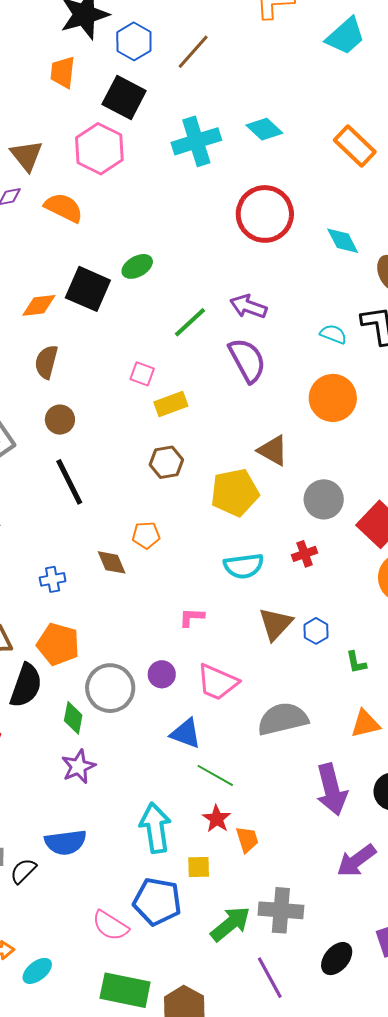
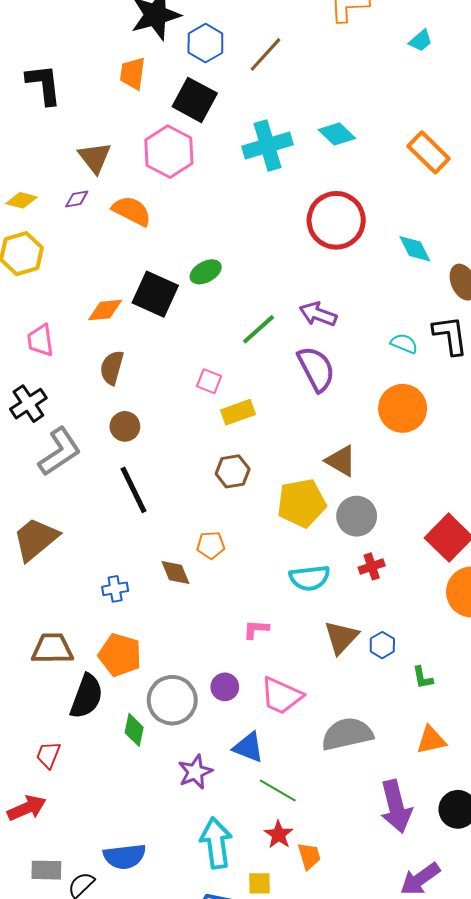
cyan trapezoid: (345, 36) -> (421, 41), size x0.6
gray circle: (324, 499) -> (357, 516), moved
purple star: (78, 767) -> (195, 772), moved

